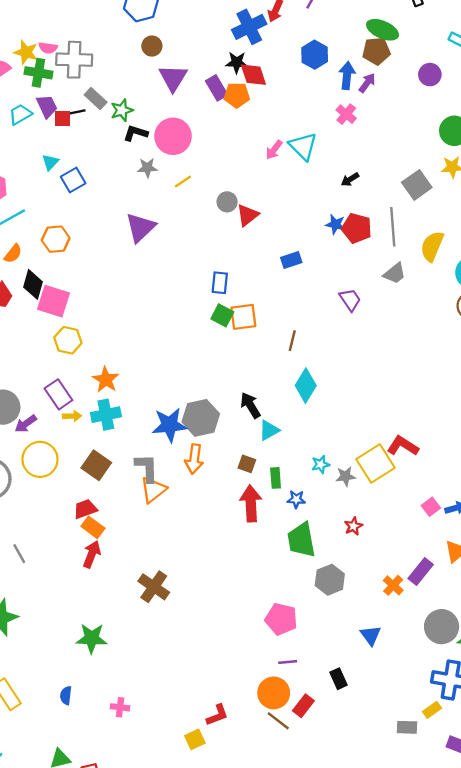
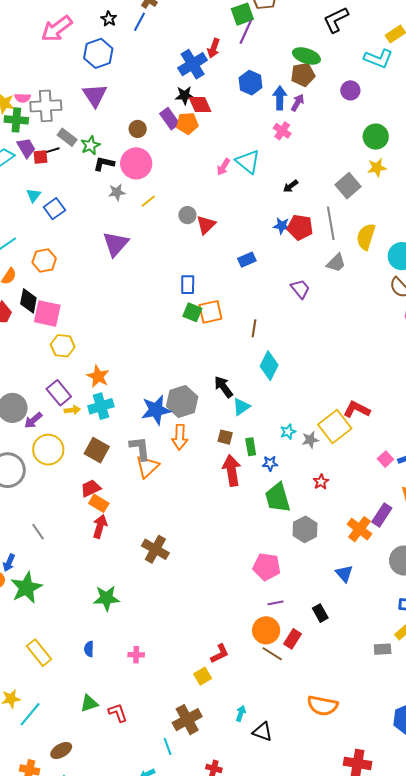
brown circle: (152, 46) -> (138, 129), moved
purple triangle: (173, 78) -> (95, 95), moved
orange cross: (393, 585) -> (360, 529), size x1.4

